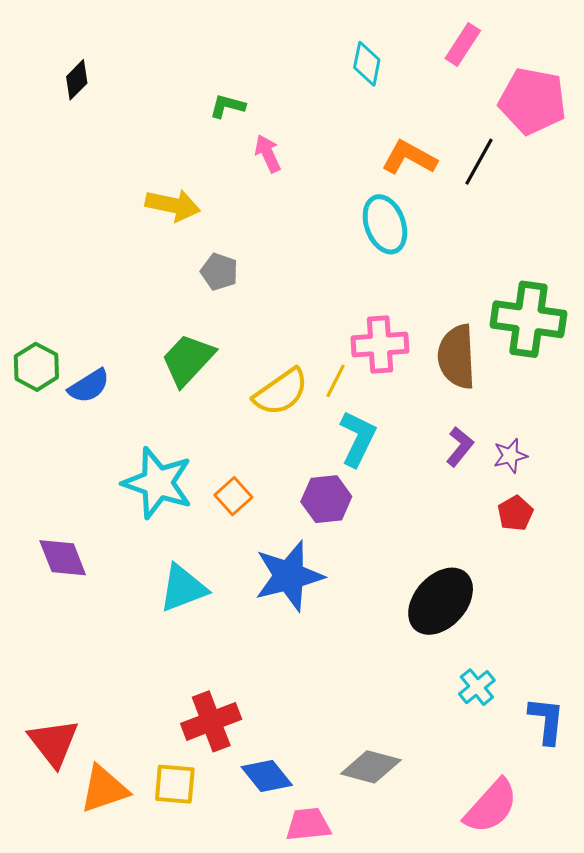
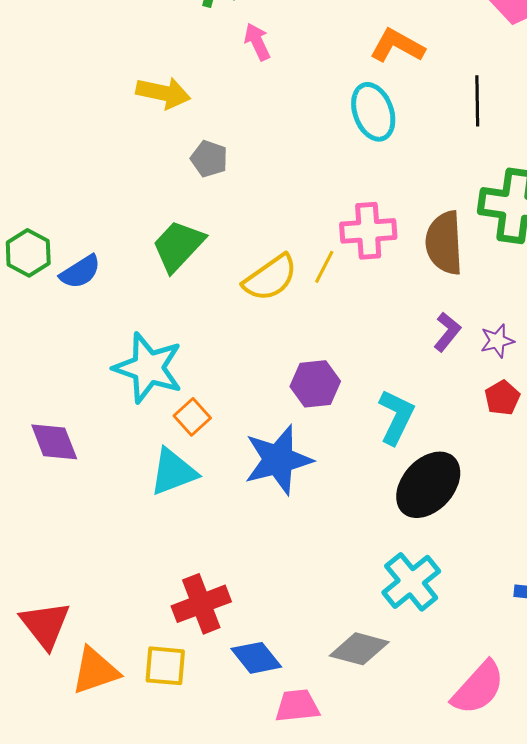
black line: (479, 162) -> (477, 101), moved, turned -30
cyan L-shape: (358, 439) -> (396, 417), moved
orange square: (233, 496) -> (192, 417), moved
cyan cross: (477, 687) -> (411, 582), moved, size x1.6

